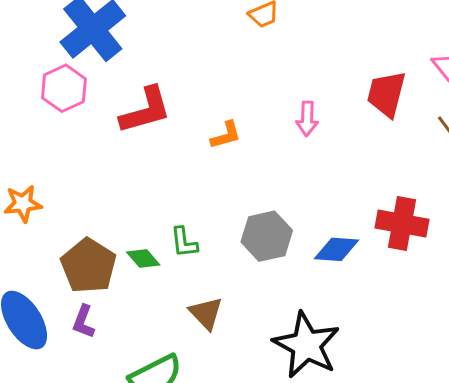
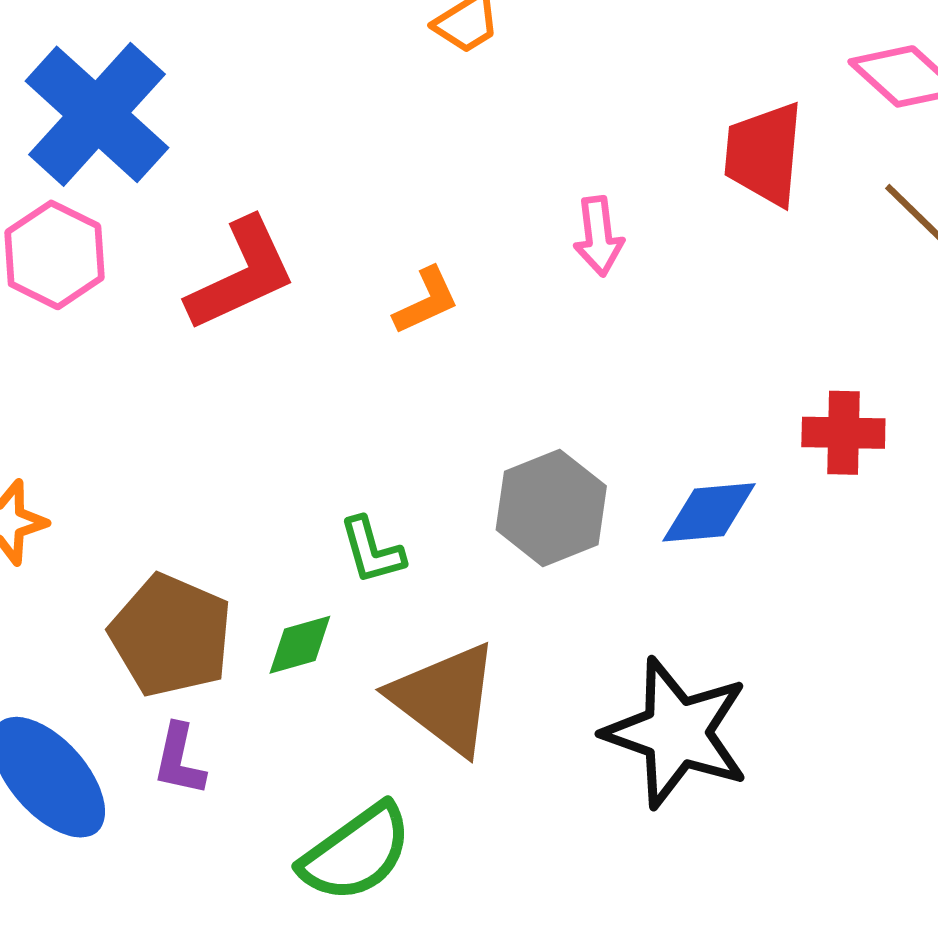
red cross: (402, 224) -> (843, 433), size x0.7
green diamond: (143, 259) -> (300, 645), moved, turned -56
brown triangle: (206, 313) -> (445, 698), size x1.5

